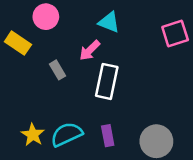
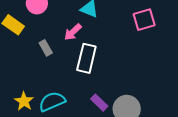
purple rectangle: (108, 136) -> (99, 103), moved, turned -36

